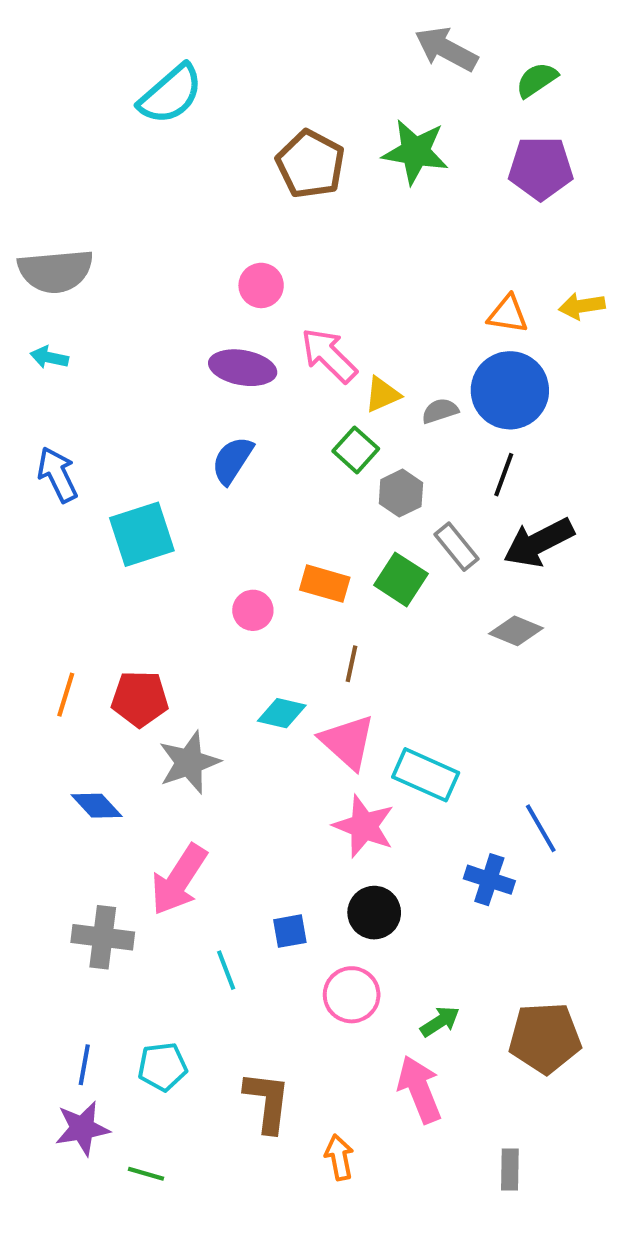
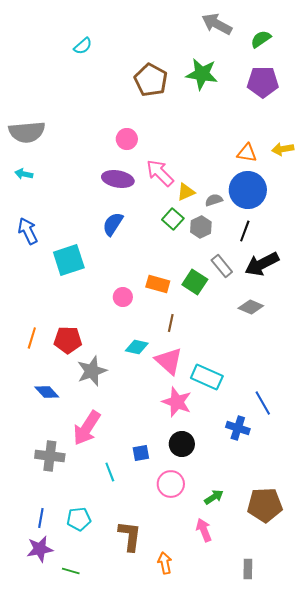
cyan semicircle: (171, 94) -> (83, 46), size x0.6
gray hexagon: (401, 493) -> (201, 227), moved
pink arrow: (419, 1089) -> (204, 530), size x0.7

